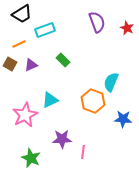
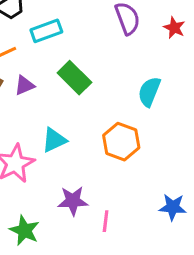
green rectangle: (63, 60) -> (74, 78), size x1.5
cyan semicircle: (111, 82) -> (149, 92), moved
blue star: (123, 119) -> (173, 207), moved

